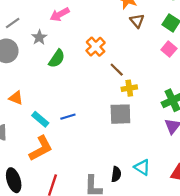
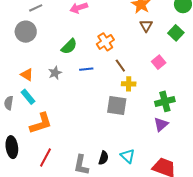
gray star: (39, 37) -> (55, 73), moved
pink square: (169, 49) -> (159, 62), moved
blue line: (68, 117) -> (86, 69), moved
cyan rectangle: (40, 119) -> (28, 97), moved

